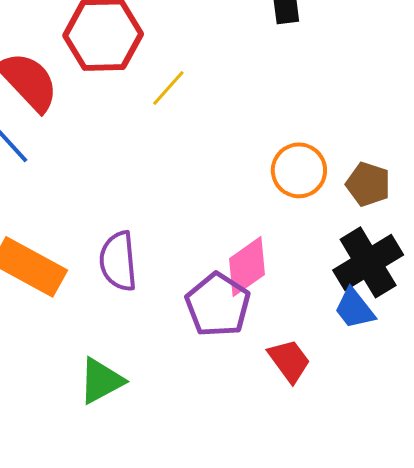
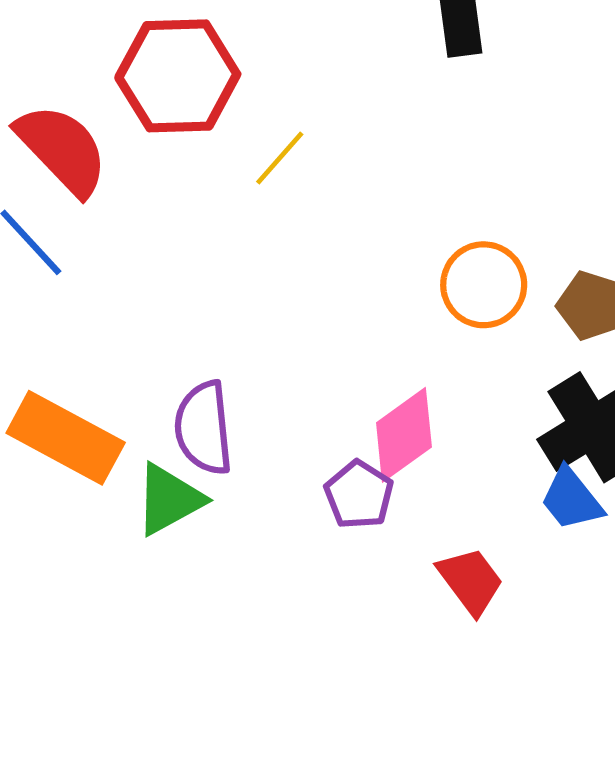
purple pentagon: (218, 305) -> (359, 495), size x0.7
green triangle: (101, 381) -> (169, 499), moved

